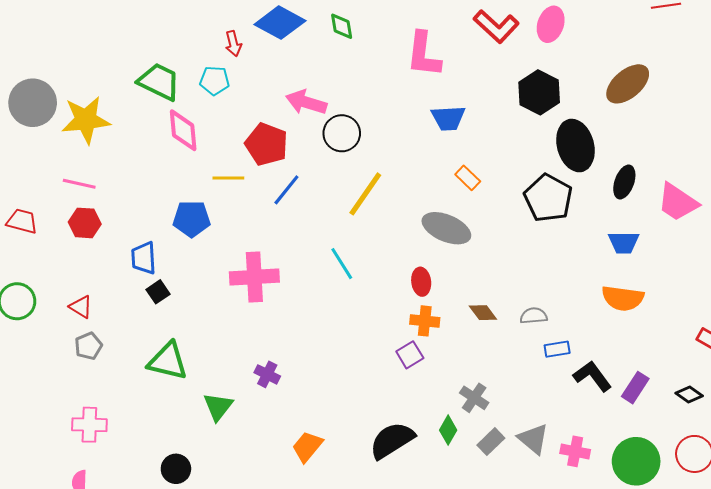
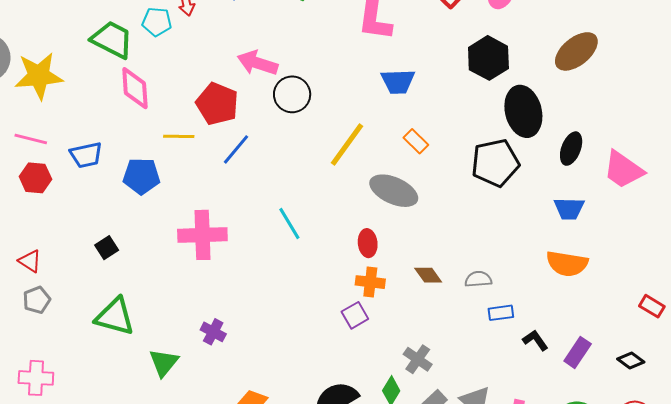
cyan pentagon: (215, 81) -> (157, 22), moved
yellow line: (365, 194) -> (347, 144), moved
black pentagon: (548, 198) -> (495, 163), turned 30
blue trapezoid: (144, 258) -> (86, 155), moved, turned -100
black L-shape: (592, 376) -> (535, 340), size x0.7

